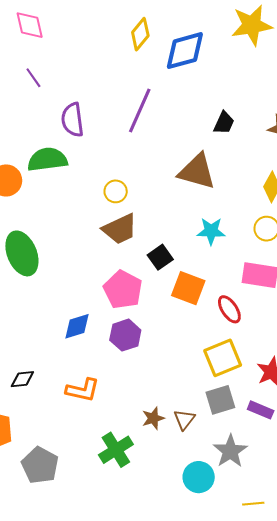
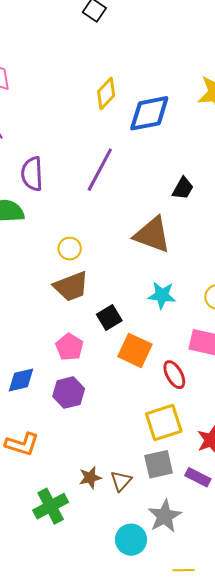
pink pentagon: (123, 290) -> (70, 347), size x0.7

